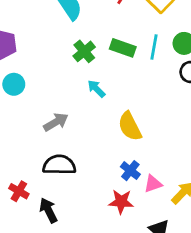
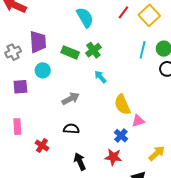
green rectangle: (123, 48) -> (70, 52), moved
black semicircle: (59, 165) -> (71, 129), size x0.7
pink triangle: (153, 184) -> (138, 121), moved
black arrow: (48, 210) -> (80, 161), moved

